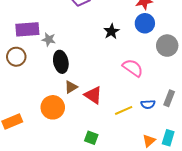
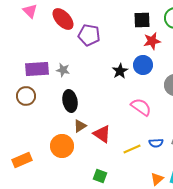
blue circle: (145, 23) -> (143, 65), moved
gray star: (49, 39) -> (63, 70), moved

